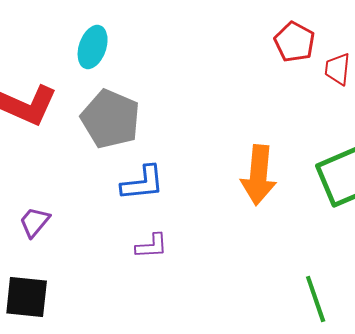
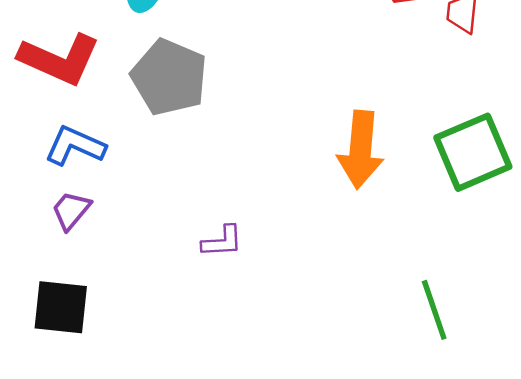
blue L-shape: (143, 183) -> (75, 146), moved, turned -150

